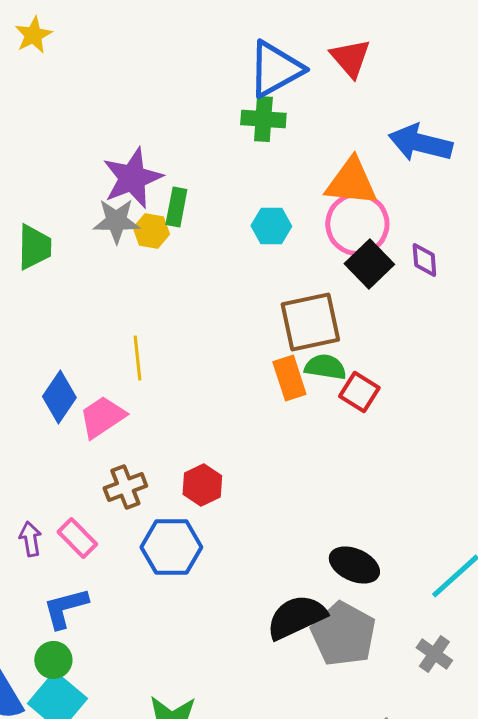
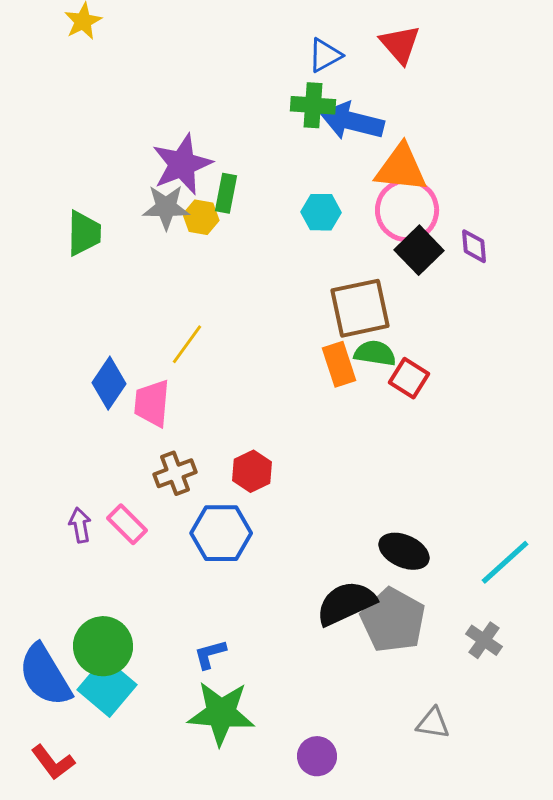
blue triangle: (275, 69) -> (325, 55), size x0.6
blue arrow: (420, 143) -> (352, 121), moved
yellow line: (137, 358) -> (187, 344), turned 42
pink trapezoid: (102, 417) -> (152, 403), turned -51
blue L-shape: (65, 608) -> (210, 654), moved, size x0.7
green circle: (53, 660) -> (103, 646), size x1.6

